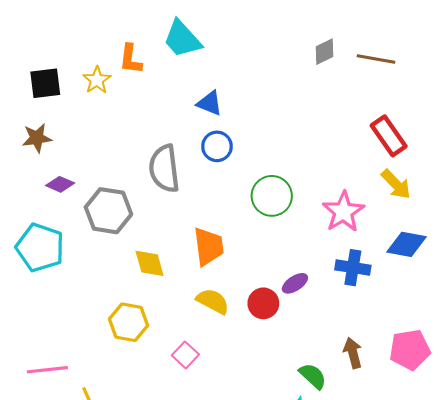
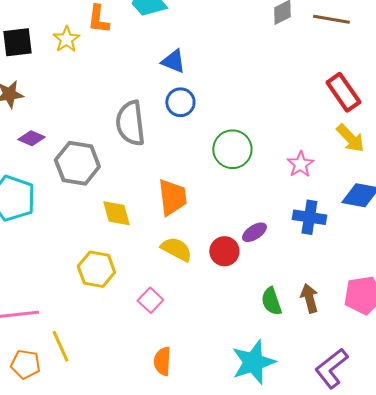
pink star: (343, 212) -> (300, 164), size x0.7
green semicircle: (313, 376) -> (271, 301), moved, turned -152

